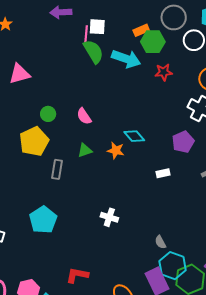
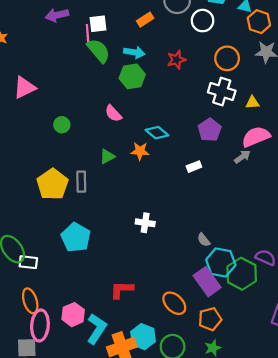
green hexagon: (153, 42) -> (132, 76), moved
cyan arrow: (126, 59) -> (134, 52), size x0.7
pink semicircle: (84, 116) -> (113, 114), moved
yellow pentagon: (34, 141) -> (53, 184), moved

